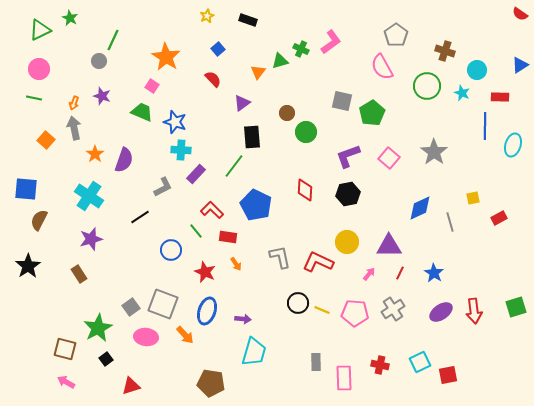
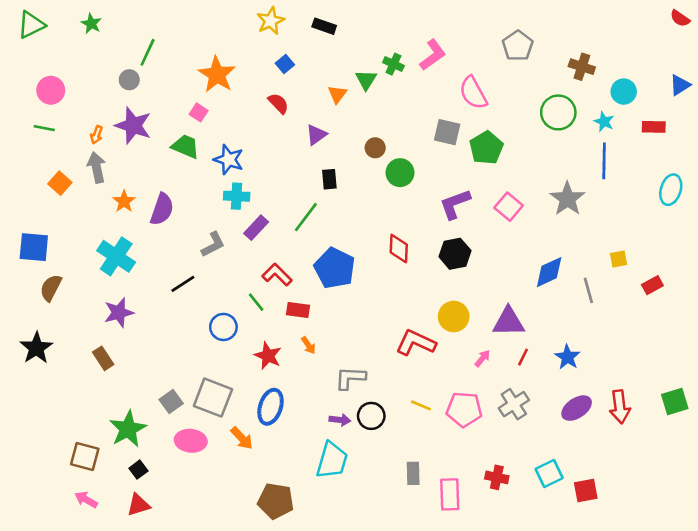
yellow star: (207, 16) -> (271, 21), size x1.5
green triangle: (40, 30) -> (31, 25), moved
green triangle: (280, 61) -> (366, 80), turned -42
pink semicircle: (382, 67) -> (473, 93), moved
purple star: (102, 96) -> (133, 126), size x1.6
blue line: (485, 126) -> (604, 161), moved
black rectangle: (252, 137) -> (329, 179), size x0.7
gray L-shape: (280, 257) -> (350, 378), moved, turned -75
black circle: (298, 303) -> (371, 416), moved
purple arrow: (243, 319) -> (340, 420), moved
red triangle: (131, 386) -> (138, 505), moved

